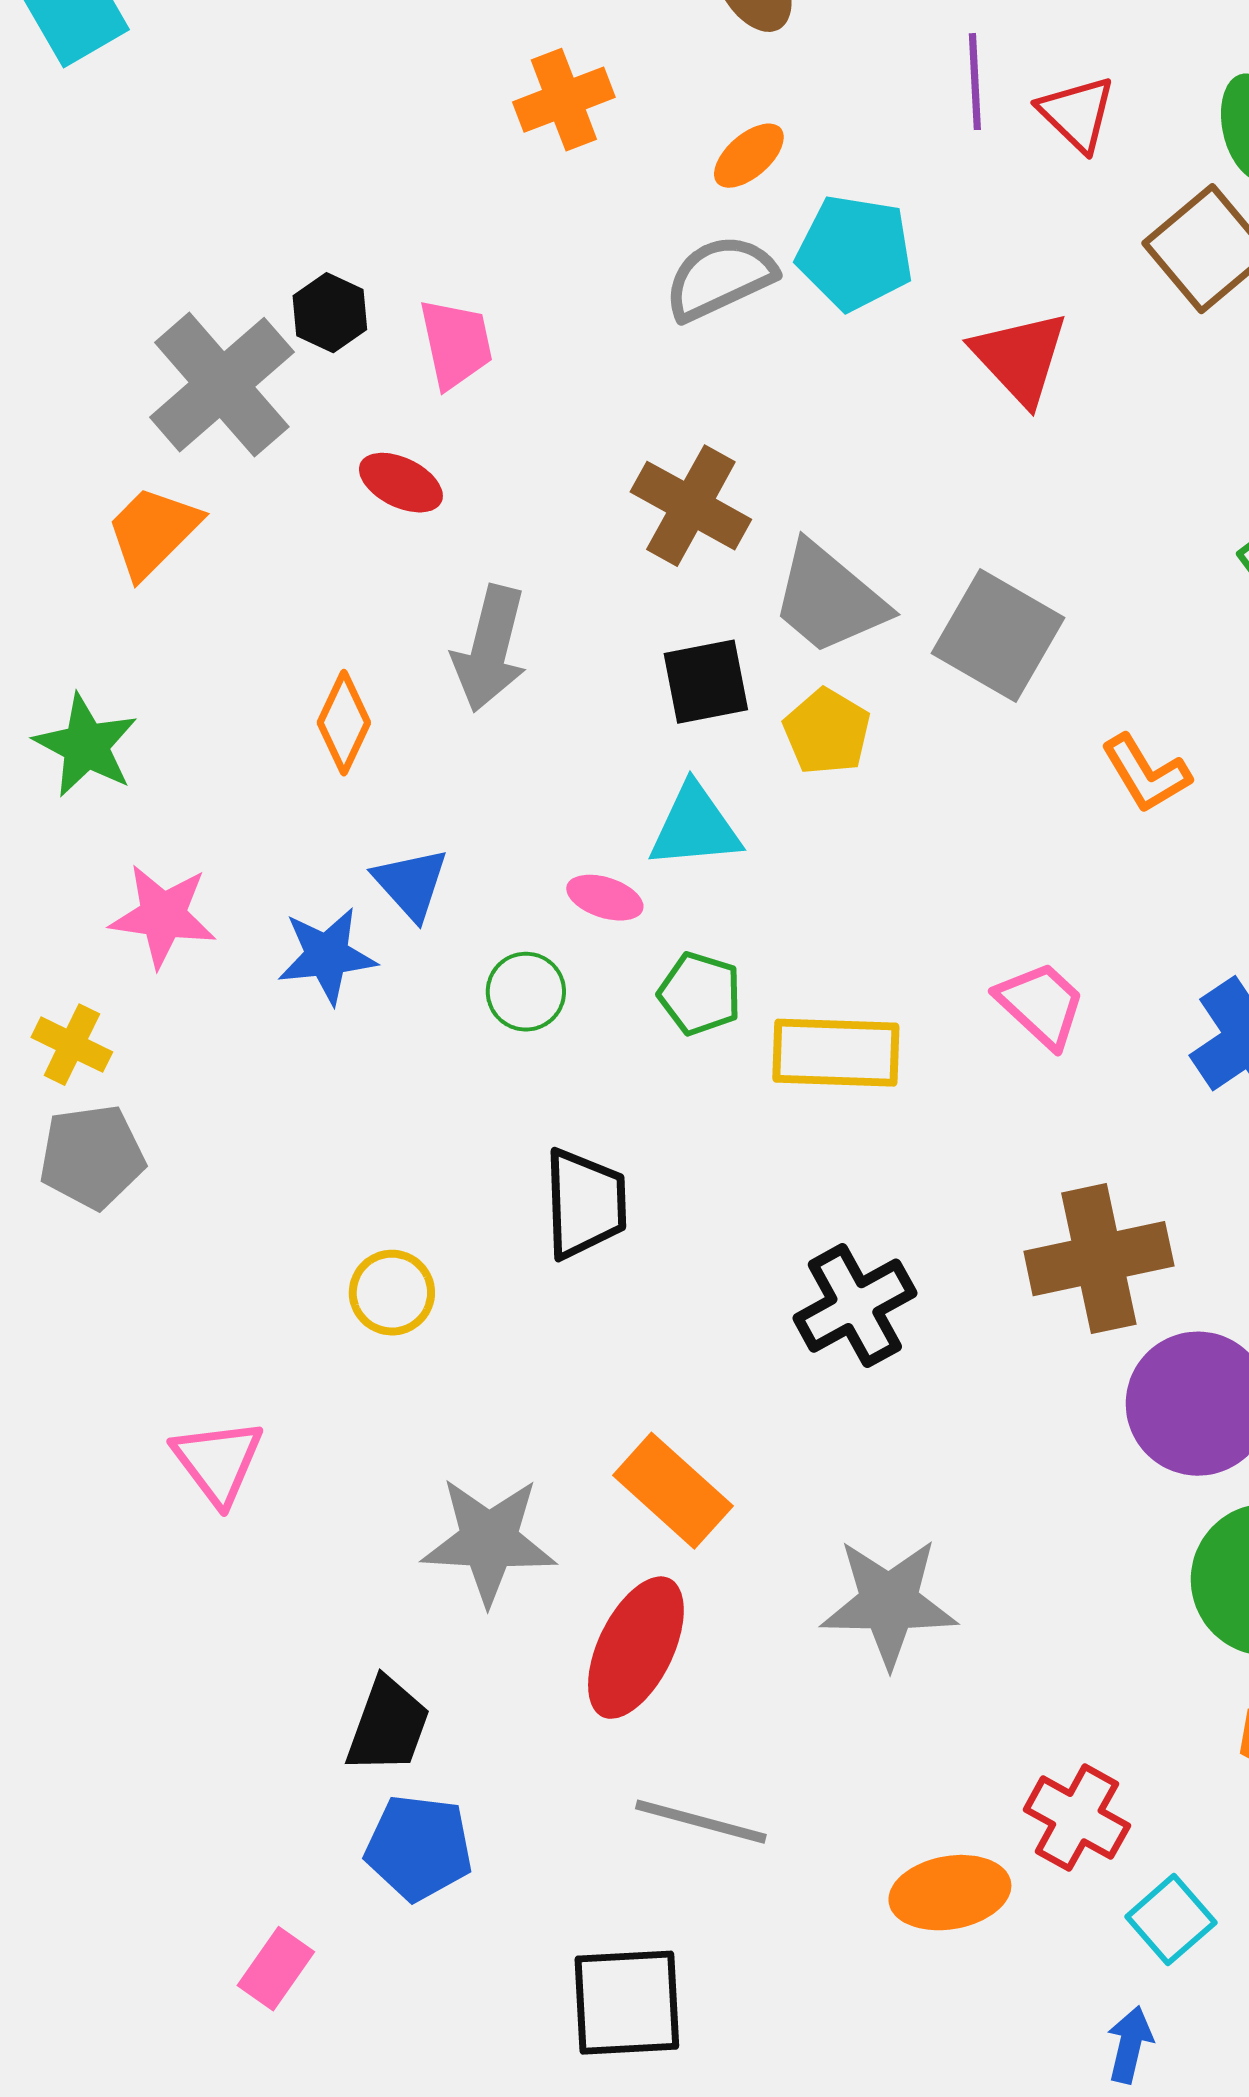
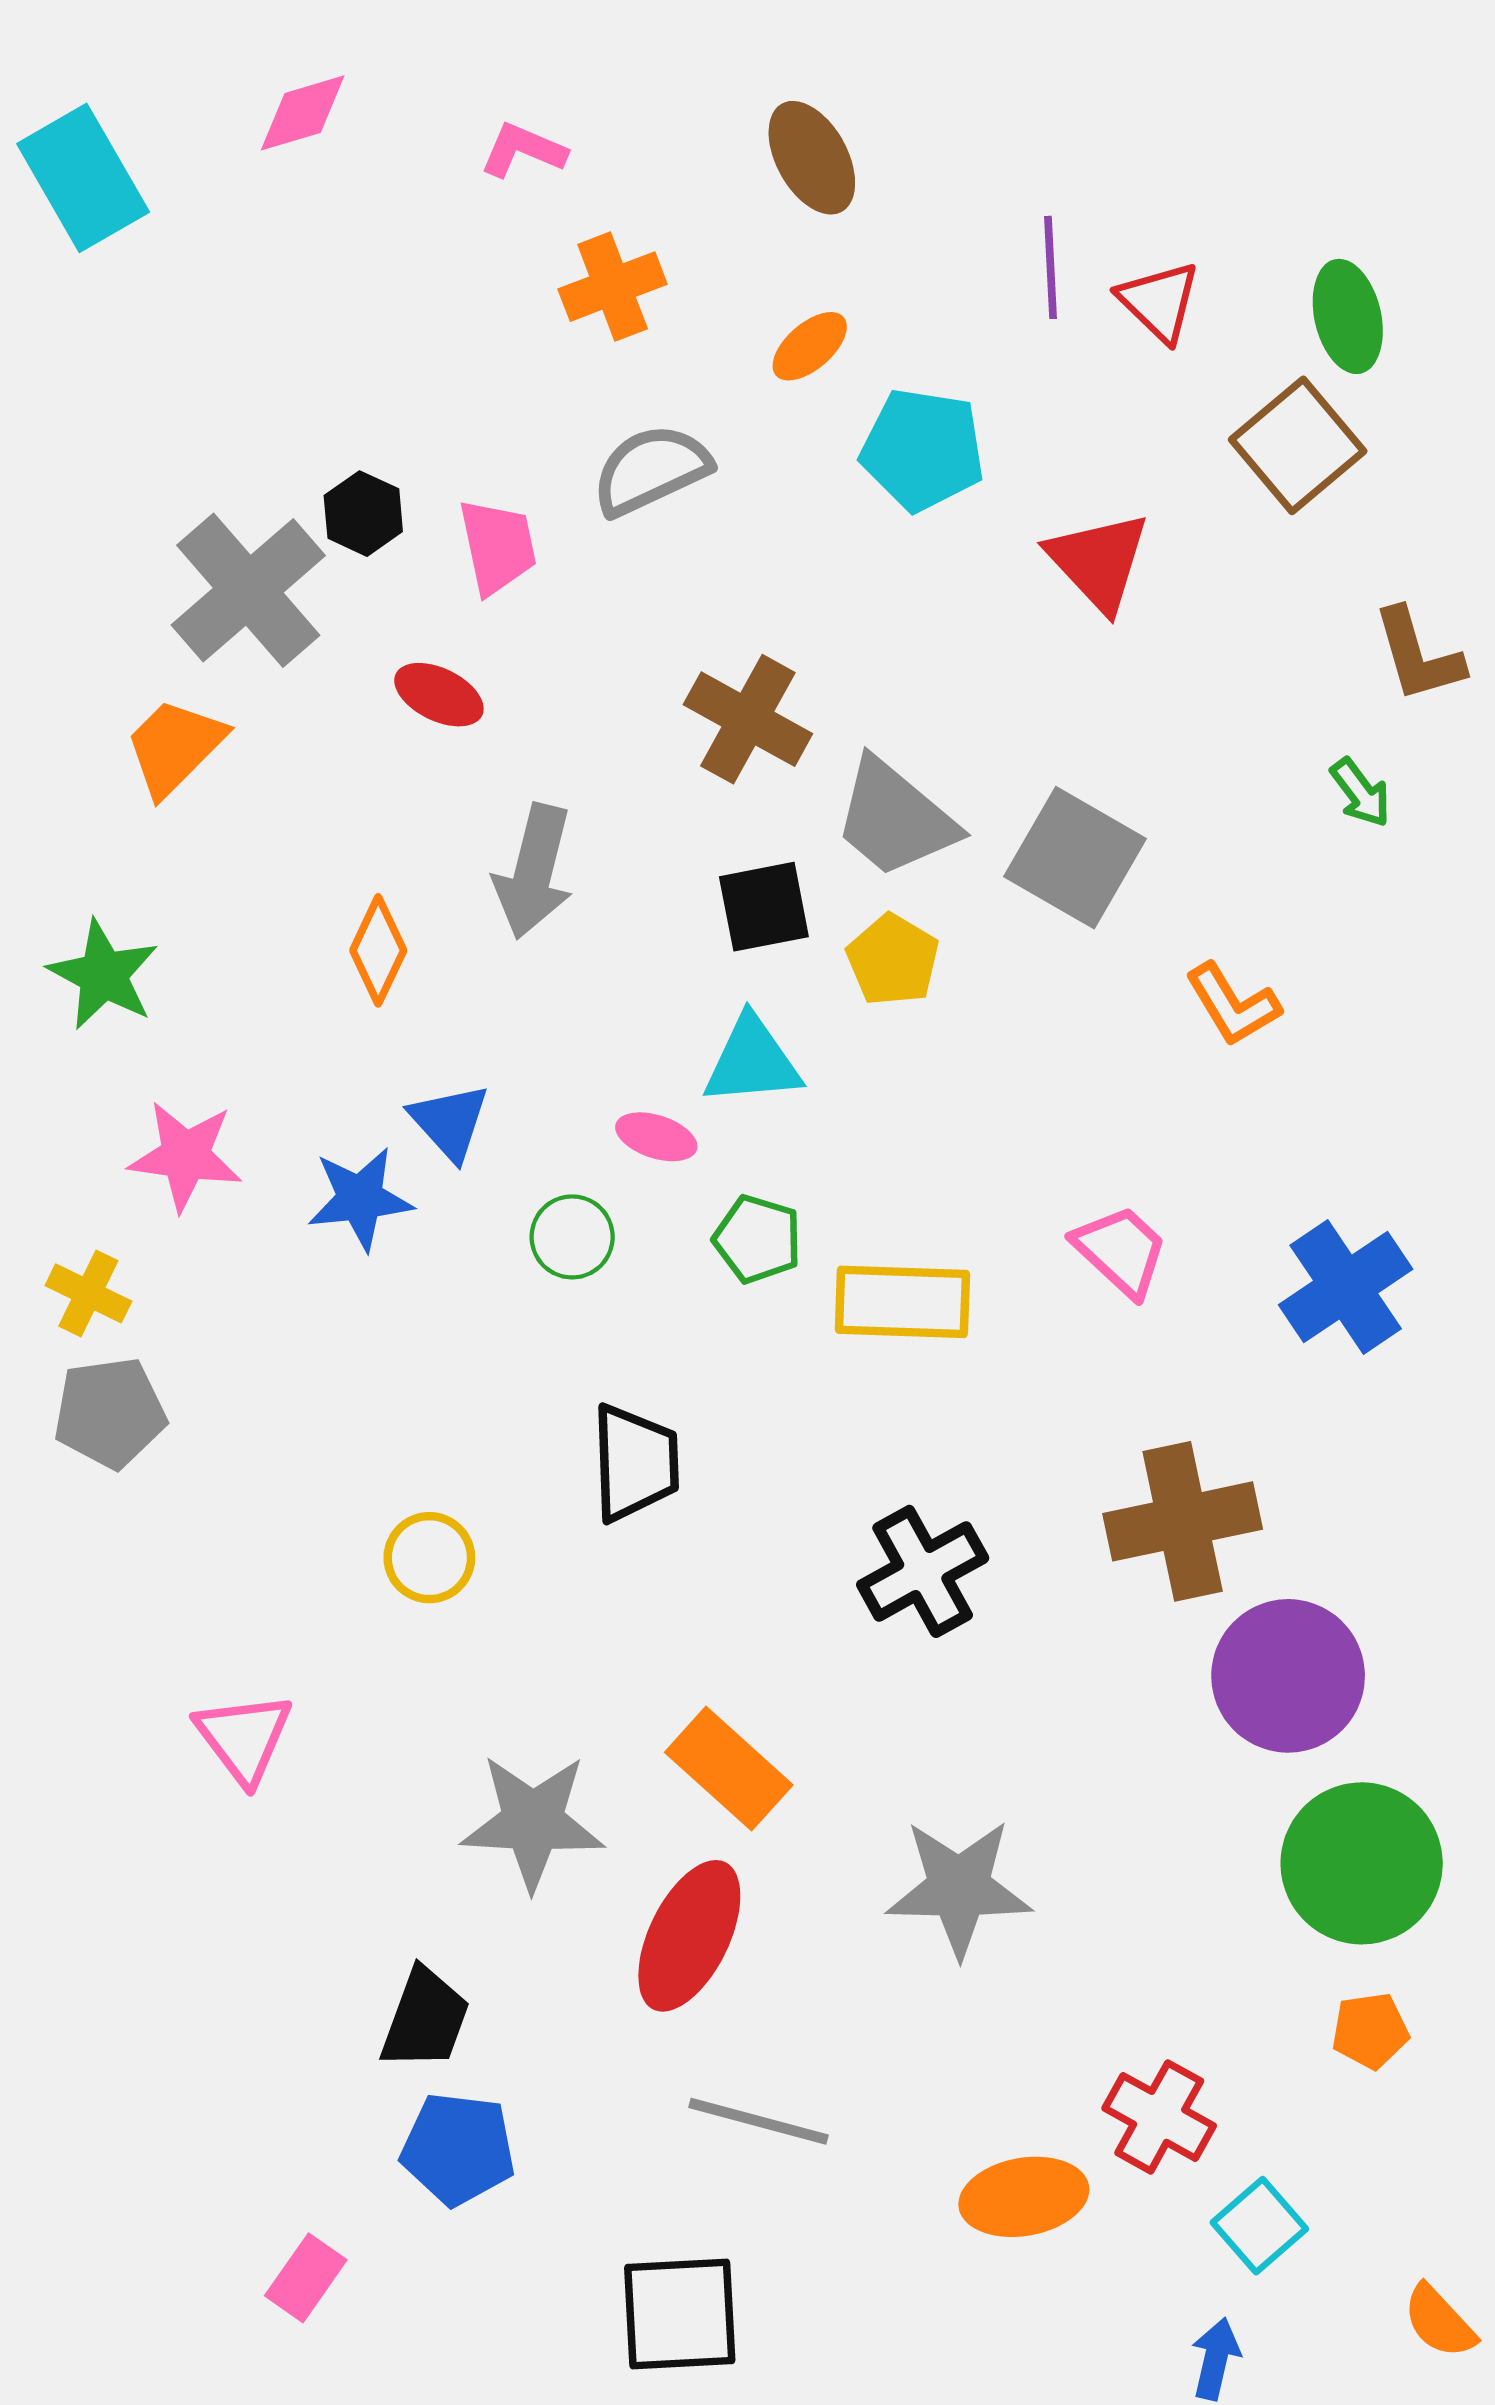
gray semicircle: (720, 278) -> (651, 470), moved

